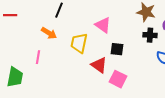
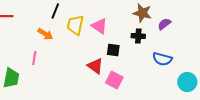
black cross: (150, 35) -> (138, 36), moved
yellow trapezoid: (79, 43) -> (75, 25), moved

